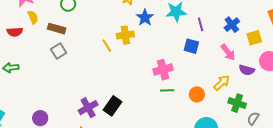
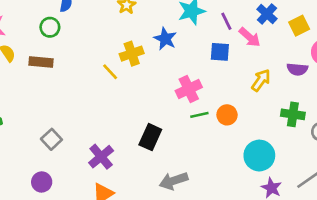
blue star: (145, 18) -> (165, 39), moved
gray square: (59, 51) -> (51, 139), moved
pink arrow: (228, 52) -> (250, 37), moved
yellow arrow: (222, 83) -> (261, 80), moved
orange circle: (197, 94) -> (227, 115), moved
black rectangle: (113, 106) -> (150, 137), moved

